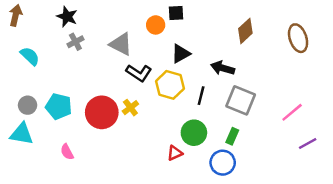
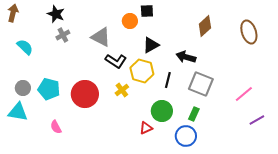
yellow cross: (130, 108) -> (122, 90), moved

